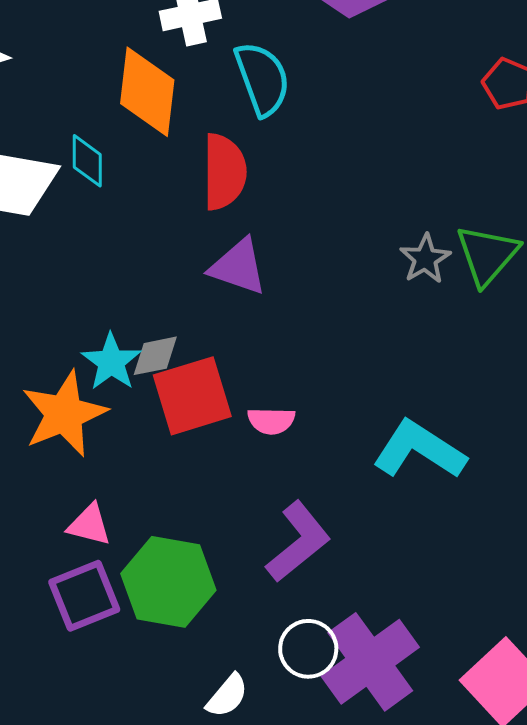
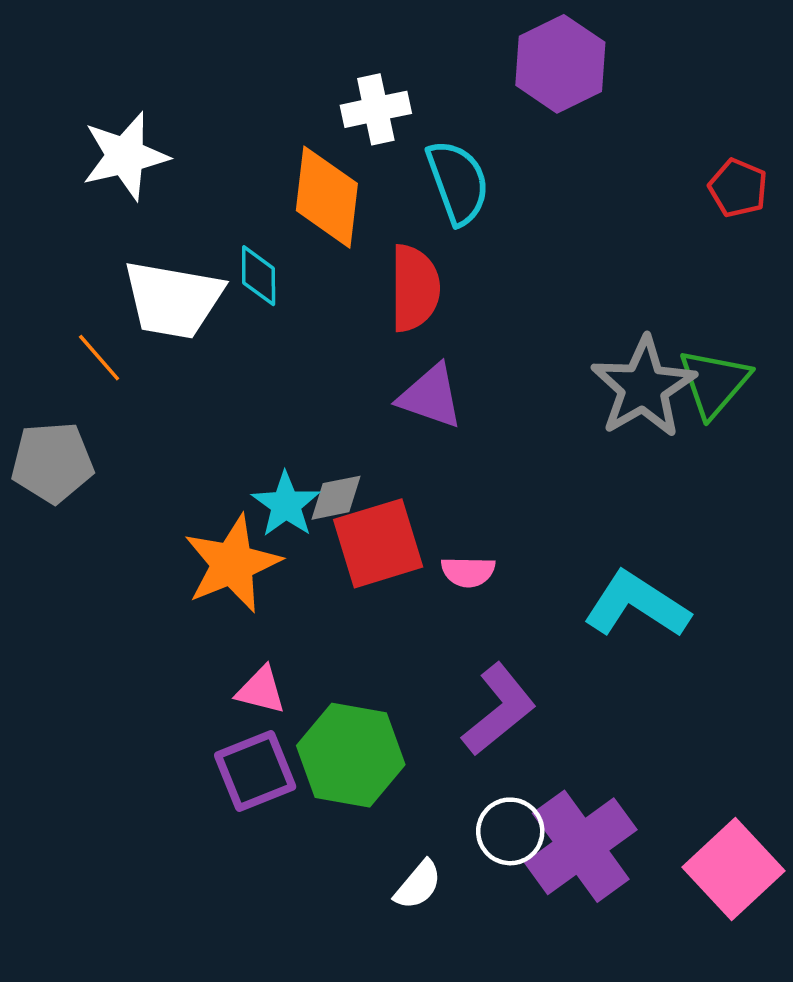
gray star: (425, 259) -> (643, 387), size x1.8

